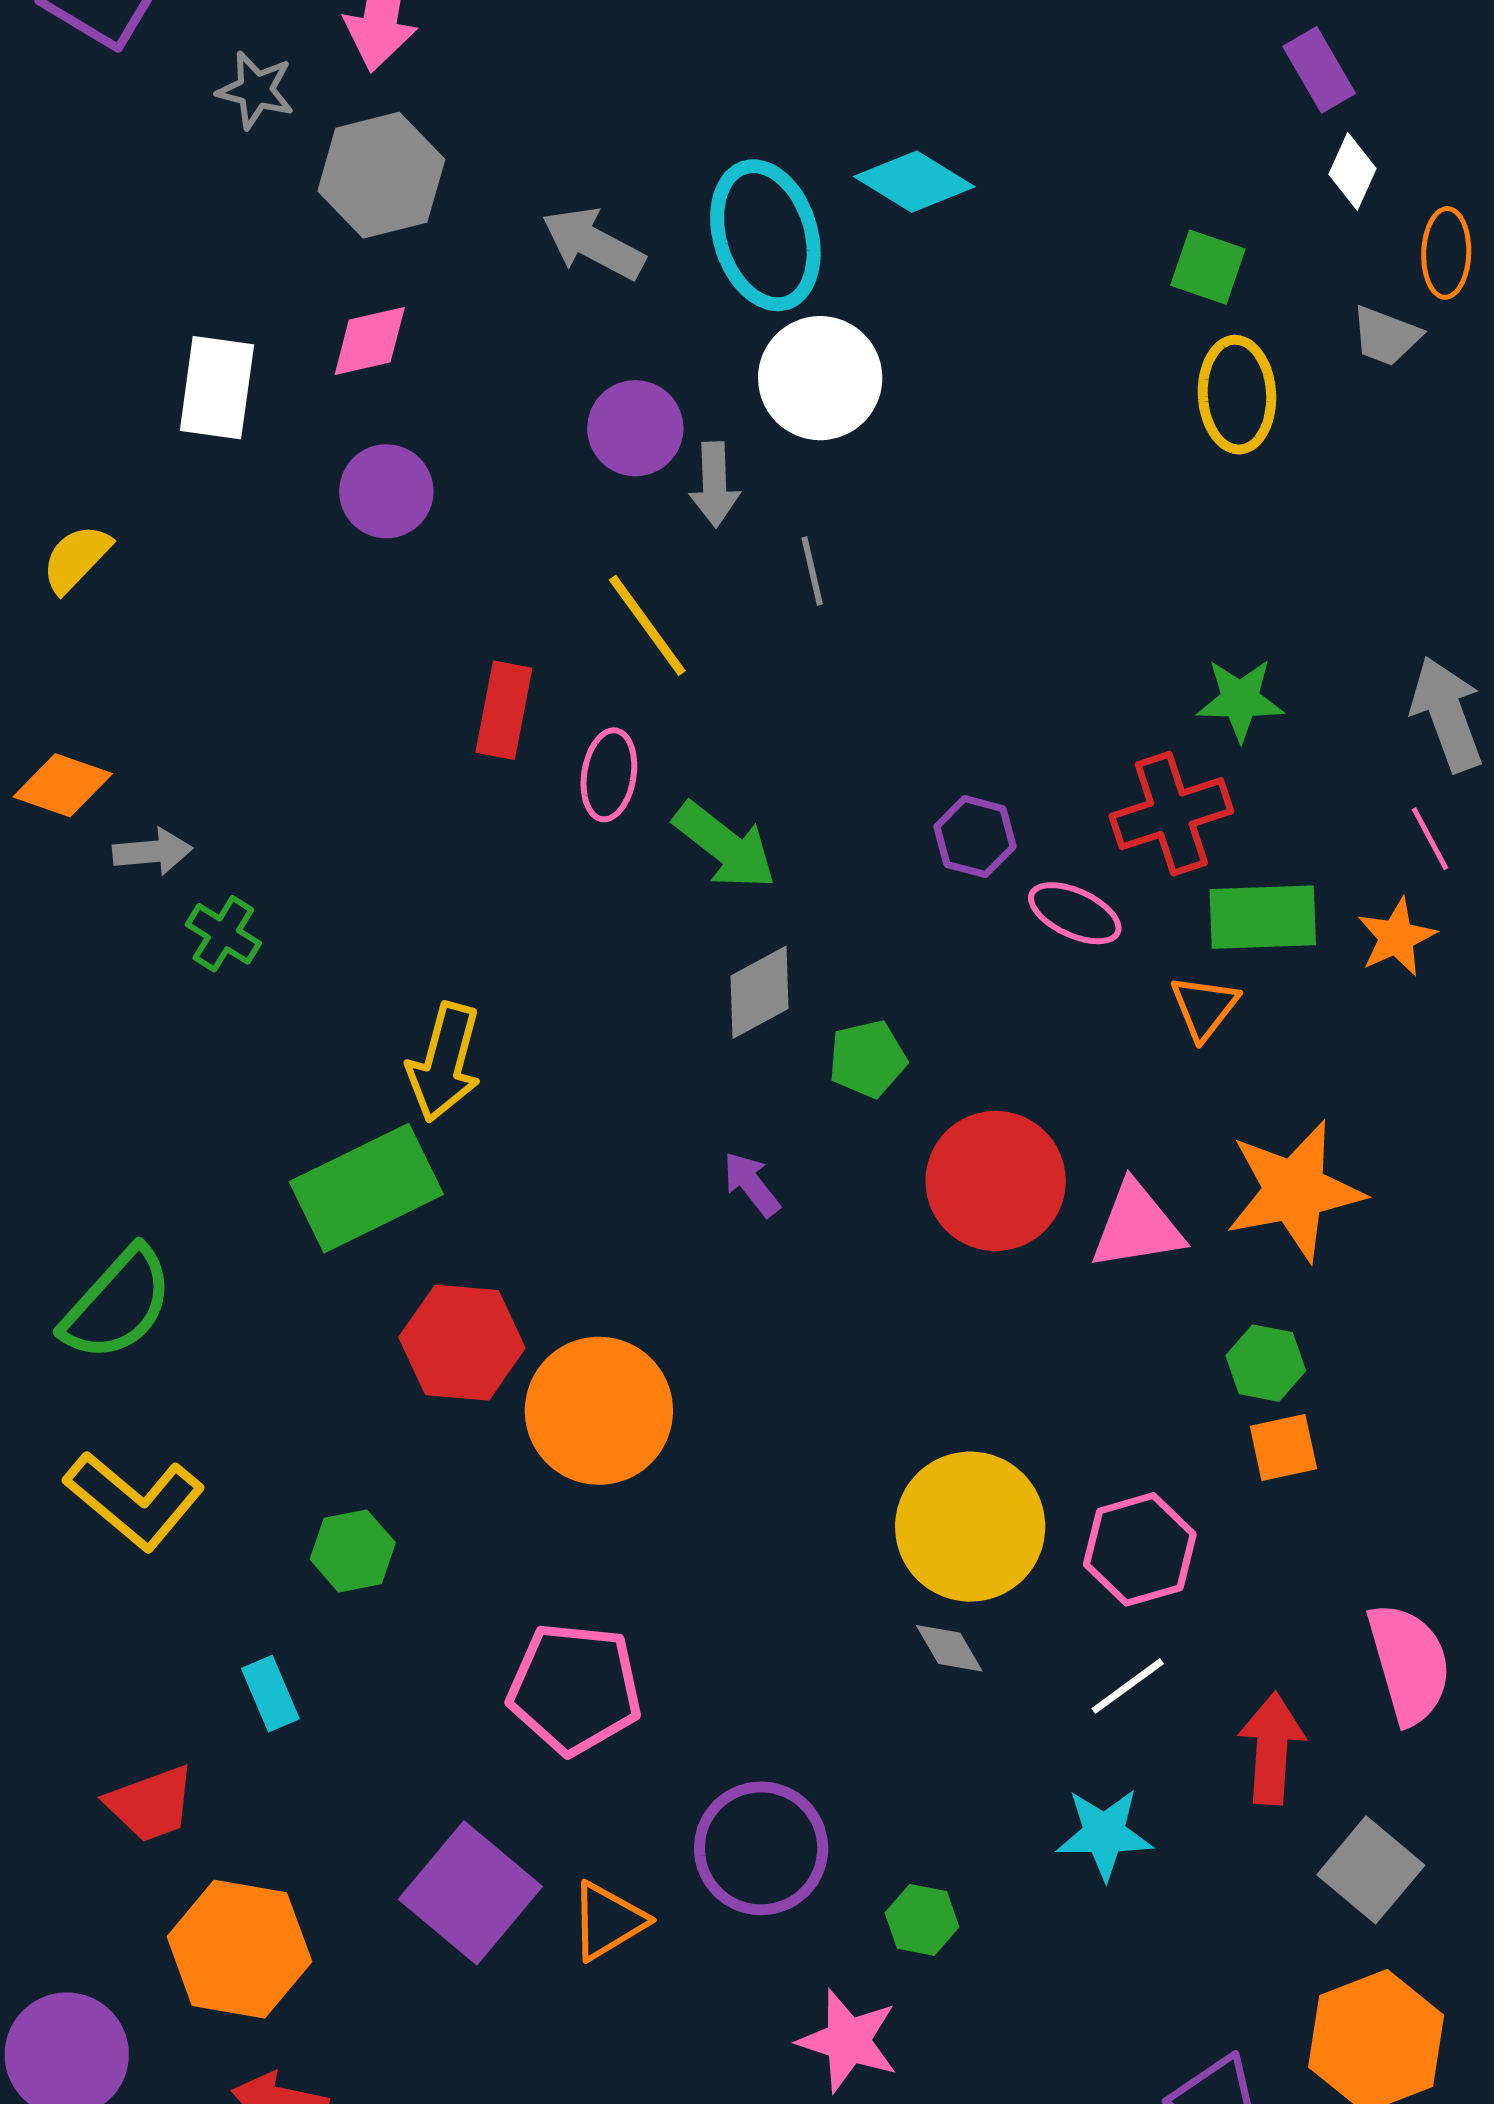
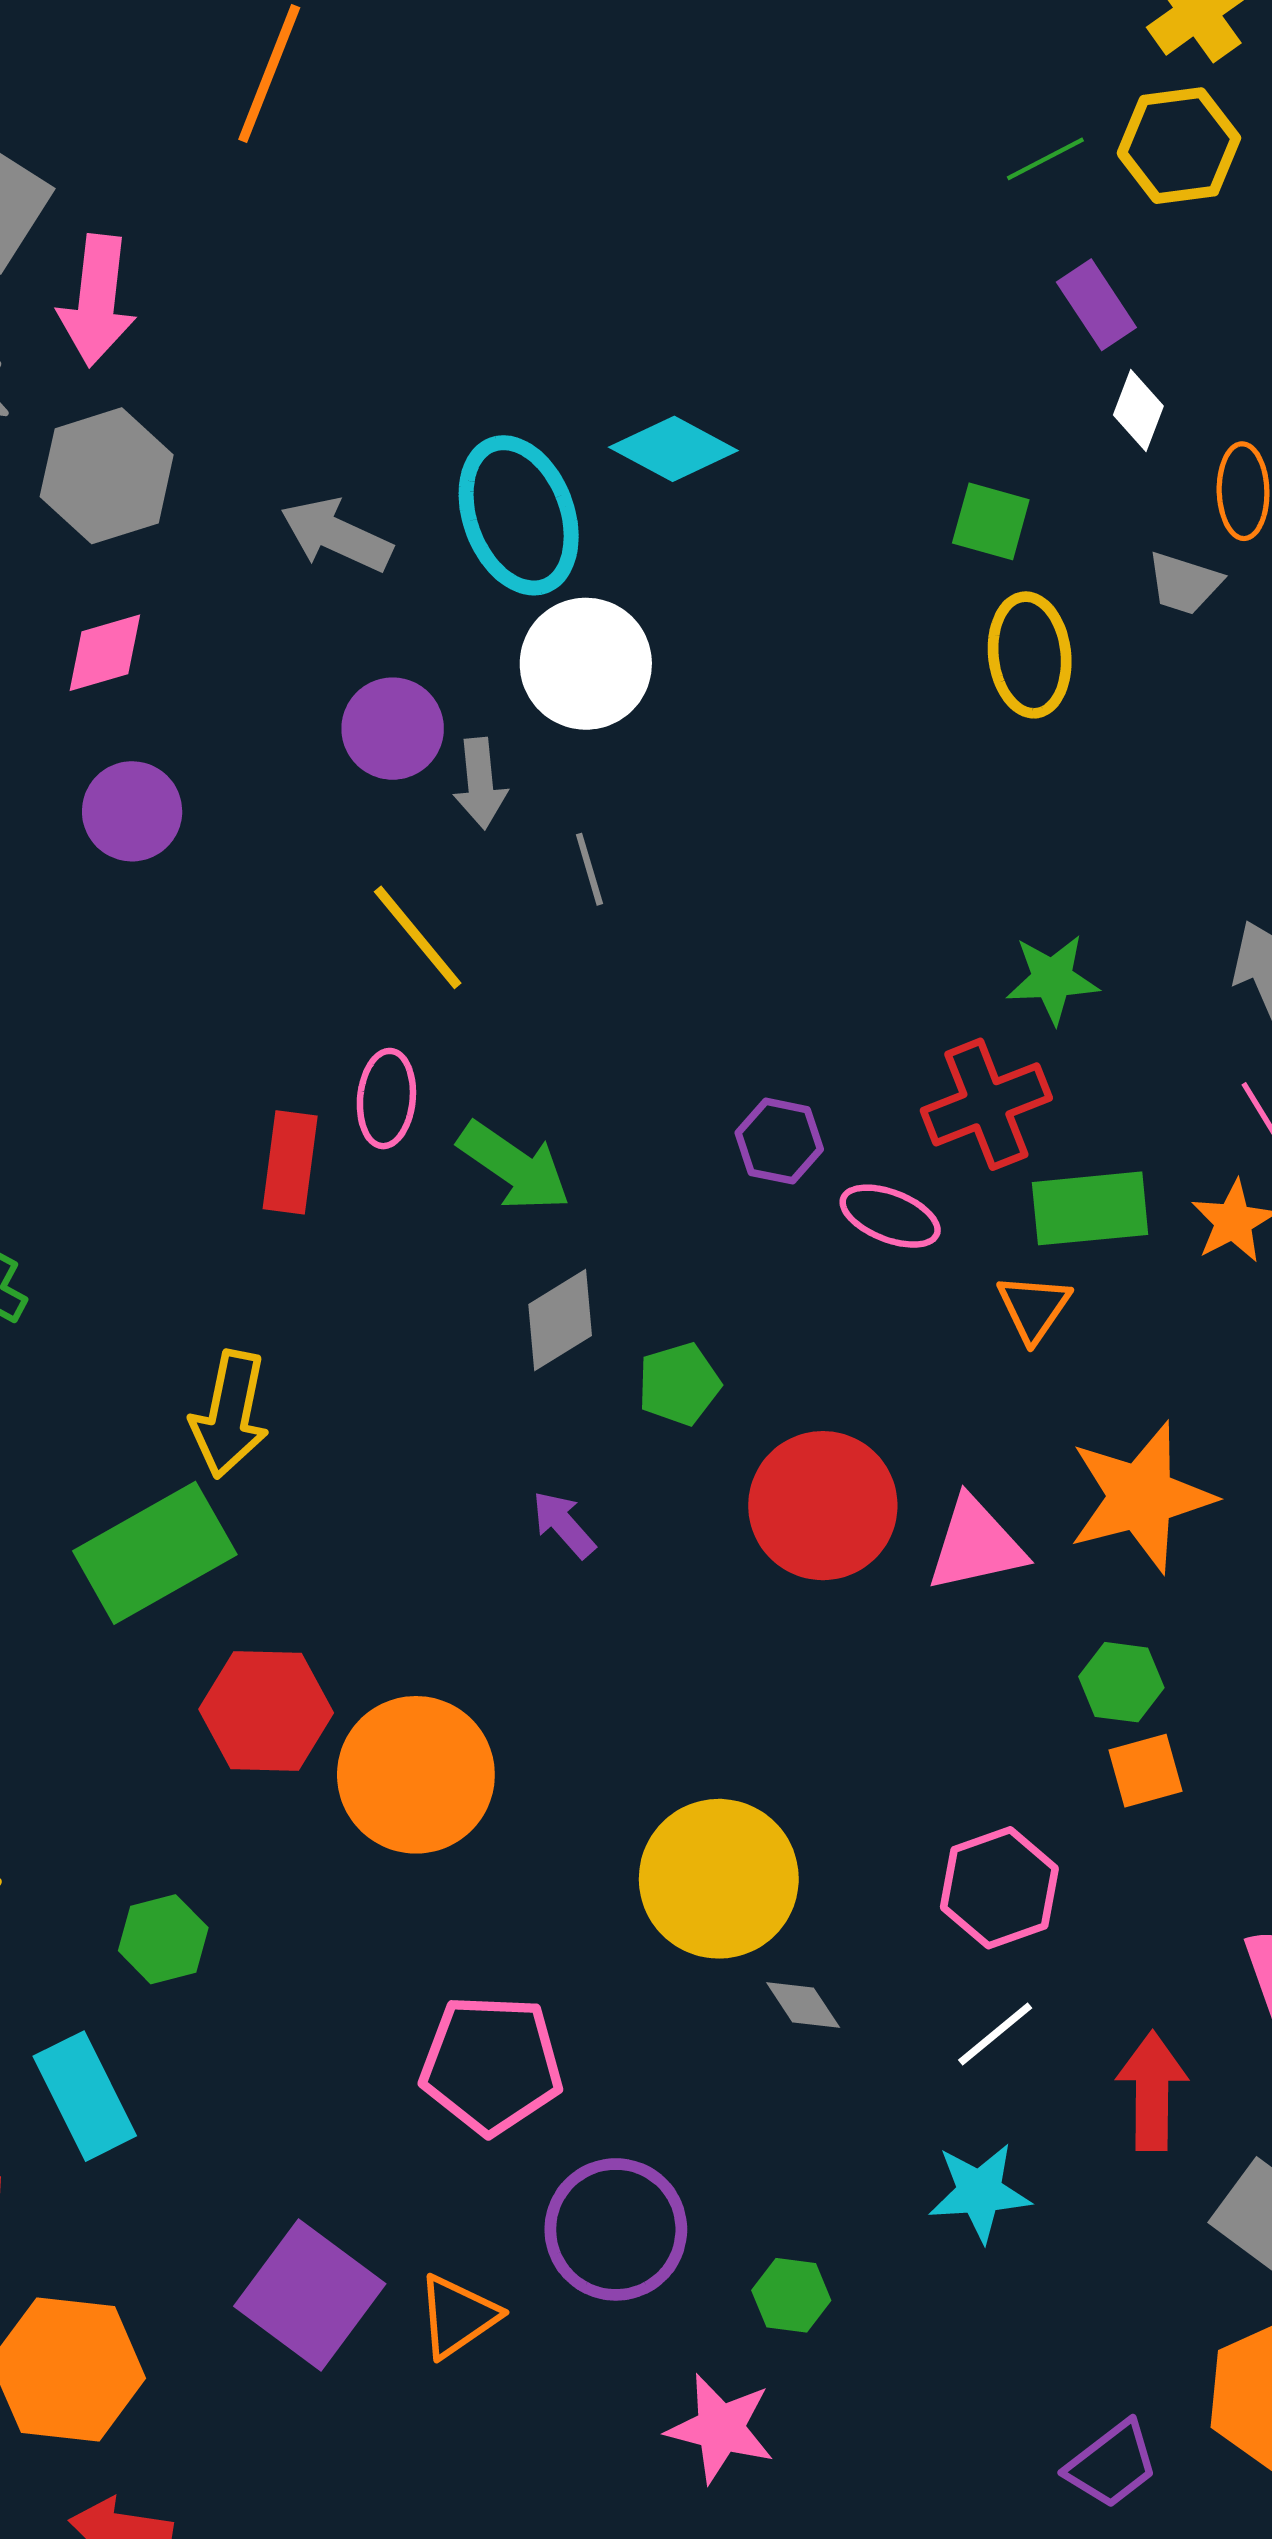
red rectangle: (504, 710) -> (290, 1162), moved
yellow circle: (970, 1527) -> (719, 1879), moved
pink pentagon: (575, 1688) -> (491, 2064), moved
cyan rectangle: (270, 1694) -> (85, 2096), size x1.6

